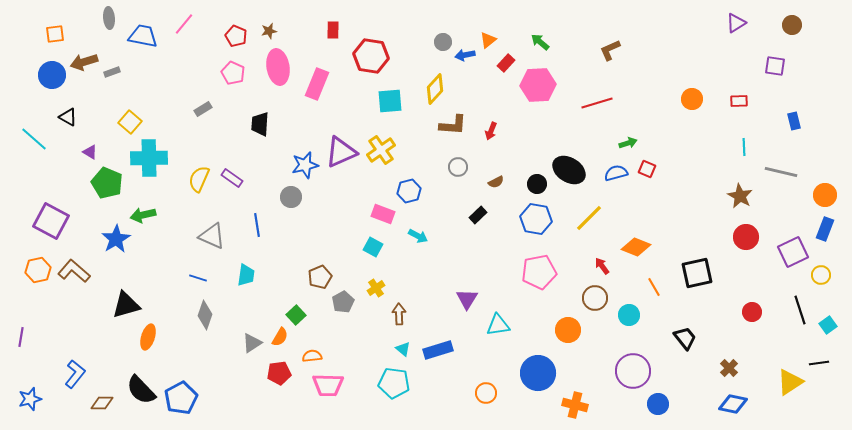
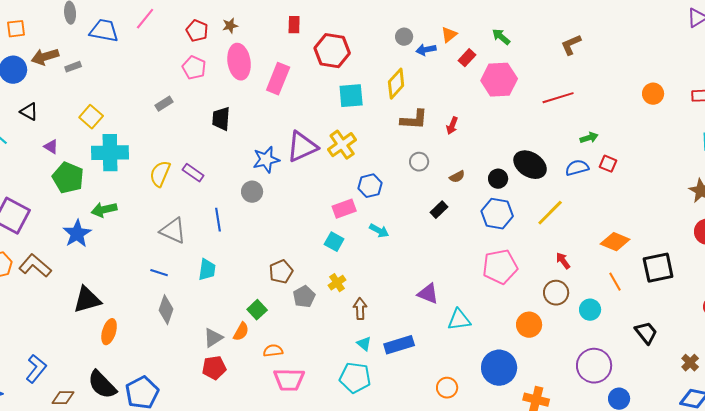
pink rectangle: (383, 214) -> (344, 209), turned -40
orange diamond: (636, 247) -> (615, 242), moved
purple triangle: (467, 299) -> (428, 294), turned -40
red pentagon: (279, 373) -> (214, 368), moved

